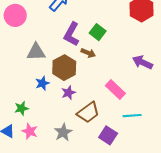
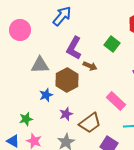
green square: (98, 32) -> (112, 44), moved
purple star: (68, 93) -> (66, 114), moved

